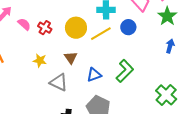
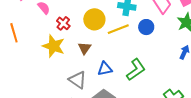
red cross: (45, 28) -> (63, 23), moved
yellow star: (40, 60) -> (54, 46), size x1.6
gray triangle: (59, 82) -> (78, 80), moved

